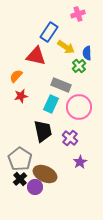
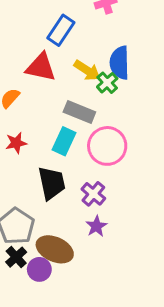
yellow arrow: (66, 47) -> (87, 70), moved
blue semicircle: (87, 53) -> (120, 63), size x1.5
red star: (21, 96) -> (16, 143), moved
purple star: (80, 162) -> (96, 226), moved

